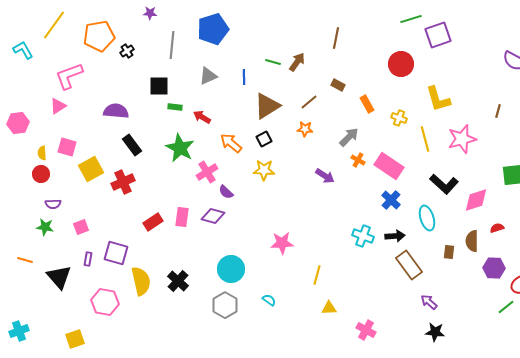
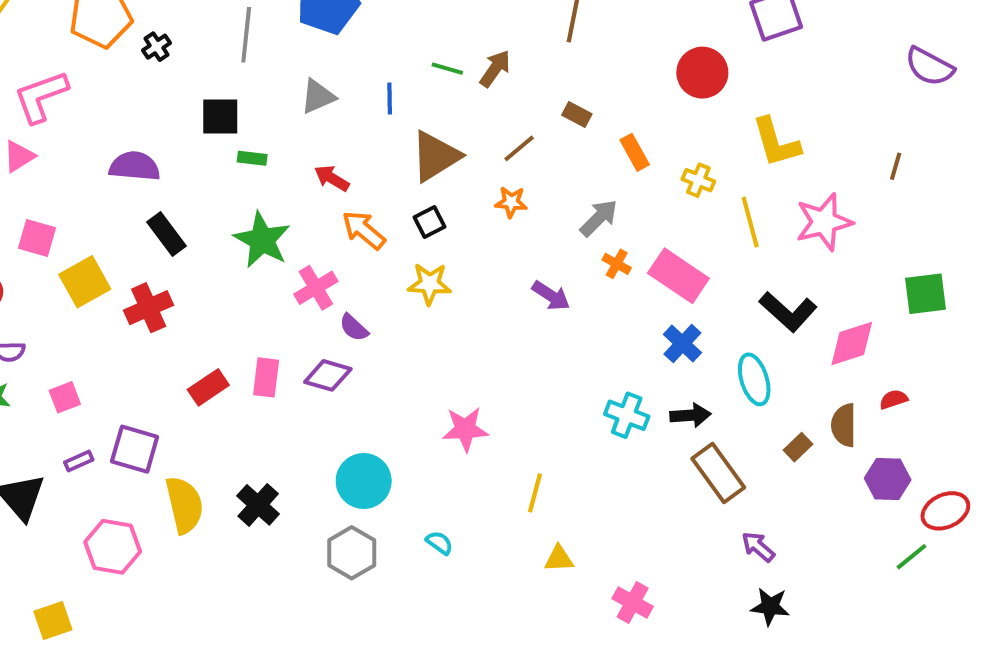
red arrow: (202, 117) -> (332, 178), moved
brown rectangle: (449, 252) -> (798, 447), turned 40
purple rectangle: (88, 259) -> (79, 461), turned 56

